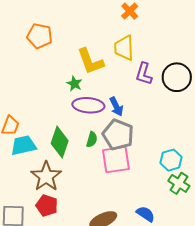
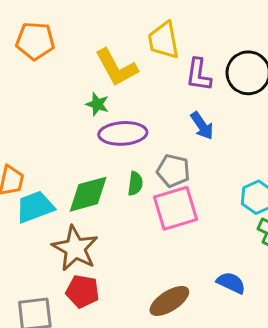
blue arrow: (116, 107) -> (202, 126), moved
gray pentagon: (118, 135) -> (173, 171), size x0.7
green diamond: (60, 142) -> (88, 194), turned 64

